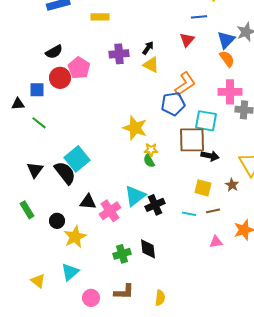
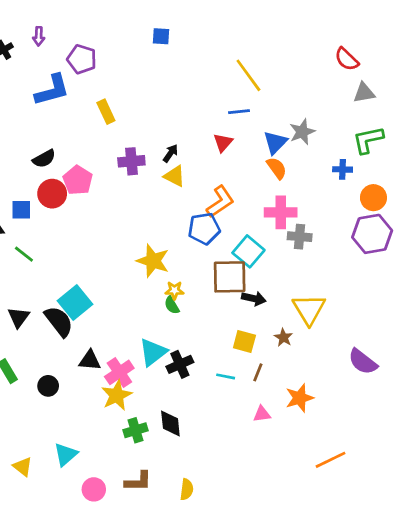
yellow rectangle: (100, 17) -> (106, 112), turned 66
cyan square: (206, 121) -> (248, 251), turned 30
brown line: (213, 211) -> (258, 372), turned -56
yellow star: (75, 237) -> (117, 395), moved

